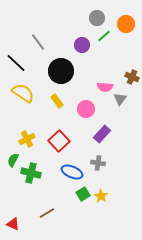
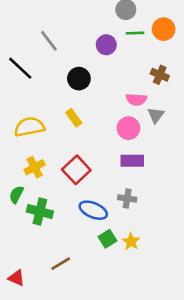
orange circle: (126, 24) -> (164, 29), moved
green line: (104, 36) -> (135, 33), turned 40
black circle: (61, 71) -> (79, 79), size x0.7
brown cross: (132, 77) -> (160, 75), moved
yellow semicircle: (23, 93) -> (29, 127), moved, turned -45
pink circle: (86, 109) -> (128, 128), moved
purple rectangle: (102, 134) -> (132, 161), turned 48

